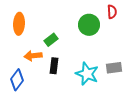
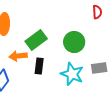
green circle: (89, 25) -> (74, 42), moved
green rectangle: (51, 40) -> (36, 40), size x1.5

